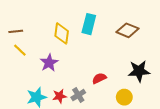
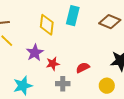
gray cross: (78, 95) -> (63, 84), turned 32
red star: (60, 96) -> (53, 64), moved

